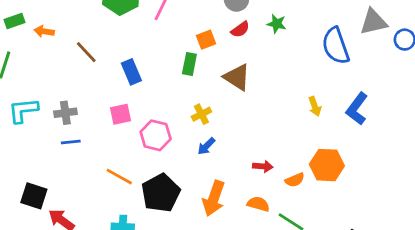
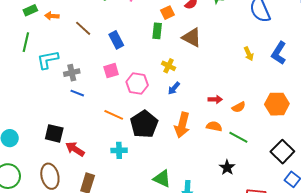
cyan L-shape: (23, 110) -> (48, 60), moved
yellow cross: (201, 114) -> (169, 66), turned -32
blue line: (71, 142) -> (77, 93), turned 32
orange hexagon: (327, 165) -> (277, 104), moved

